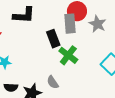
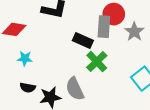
black rectangle: (53, 39) -> (83, 40), turned -54
gray semicircle: (53, 82) -> (75, 89), size x1.5

